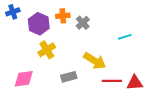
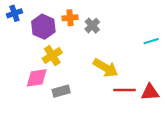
cyan line: (125, 37) -> (151, 41), moved
gray rectangle: (69, 77) -> (61, 91), moved
pink diamond: (24, 79) -> (37, 78), moved

